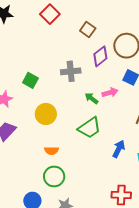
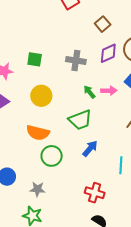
green square: (30, 80) -> (35, 59), turned -35
blue arrow: (119, 149) -> (90, 149), moved
orange semicircle: (52, 151) -> (38, 133), size x1.6
green circle: (54, 176) -> (52, 156), moved

